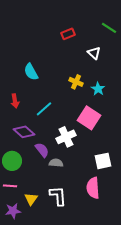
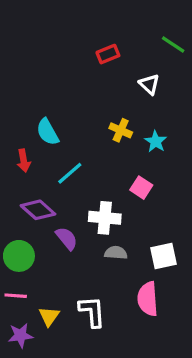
cyan semicircle: (31, 72) -> (48, 132), moved
pink square: (89, 118) -> (141, 188), size x0.6
white cross: (66, 137) -> (105, 218), turned 30
gray semicircle: (56, 163) -> (116, 253), moved

